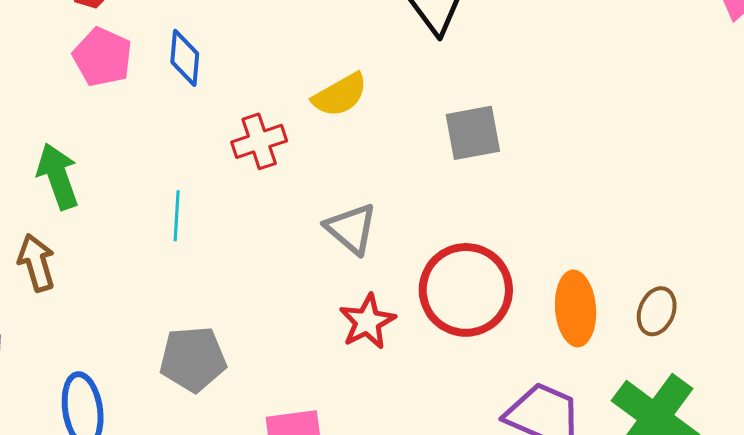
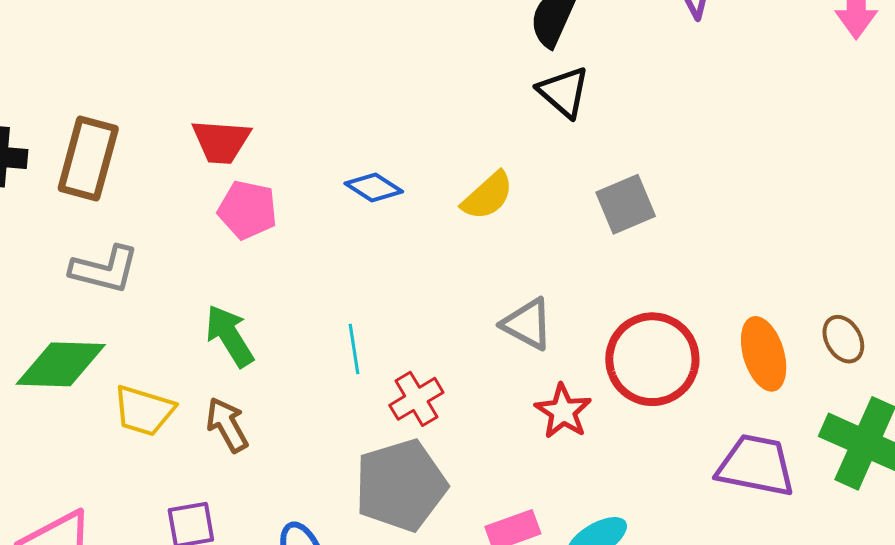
blue diamond: (185, 58) -> (374, 187), moved, turned -50
red cross: (259, 141) -> (416, 399), moved
brown ellipse: (657, 311) -> (843, 339), turned -39
gray pentagon: (193, 359) -> (401, 485), size x1.4

